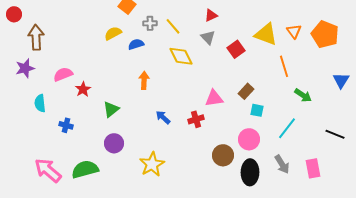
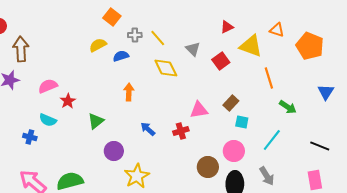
red triangle: (211, 15) -> (227, 27), moved
orange triangle: (294, 31) -> (277, 30), moved, turned -35
cyan semicircle: (40, 103) -> (48, 120), moved, turned -60
blue cross: (66, 125) -> (30, 137), moved
purple circle: (114, 143) -> (114, 151), moved
pink rectangle: (313, 168) -> (315, 180), moved

